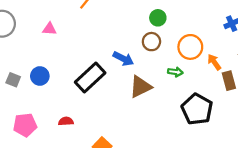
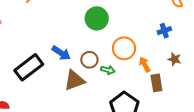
green circle: (158, 18) -> (97, 18), size x1.5
brown circle: (151, 42) -> (89, 60), moved

